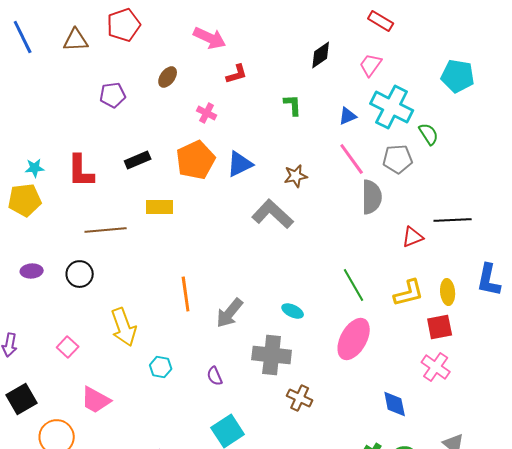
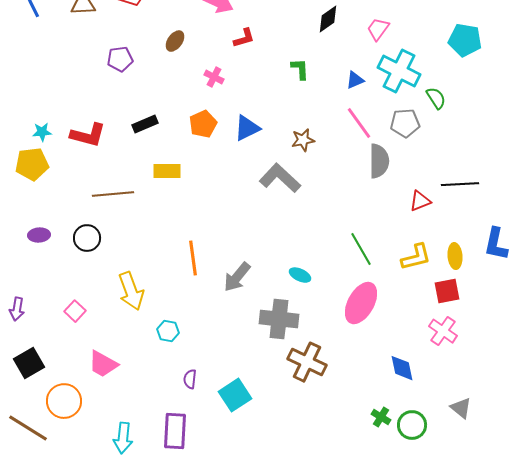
orange pentagon: (196, 160) -> (203, 124), size x0.7
red L-shape: (81, 171) -> (88, 135), turned -75
purple semicircle: (215, 376) -> (190, 379), moved, turned 30
brown cross: (300, 398) -> (307, 362), size x1.5

